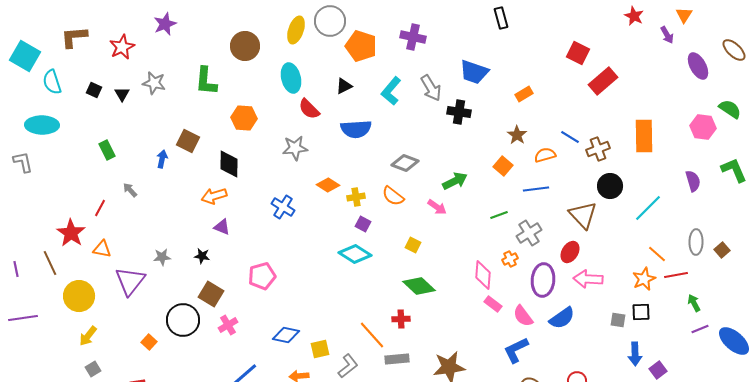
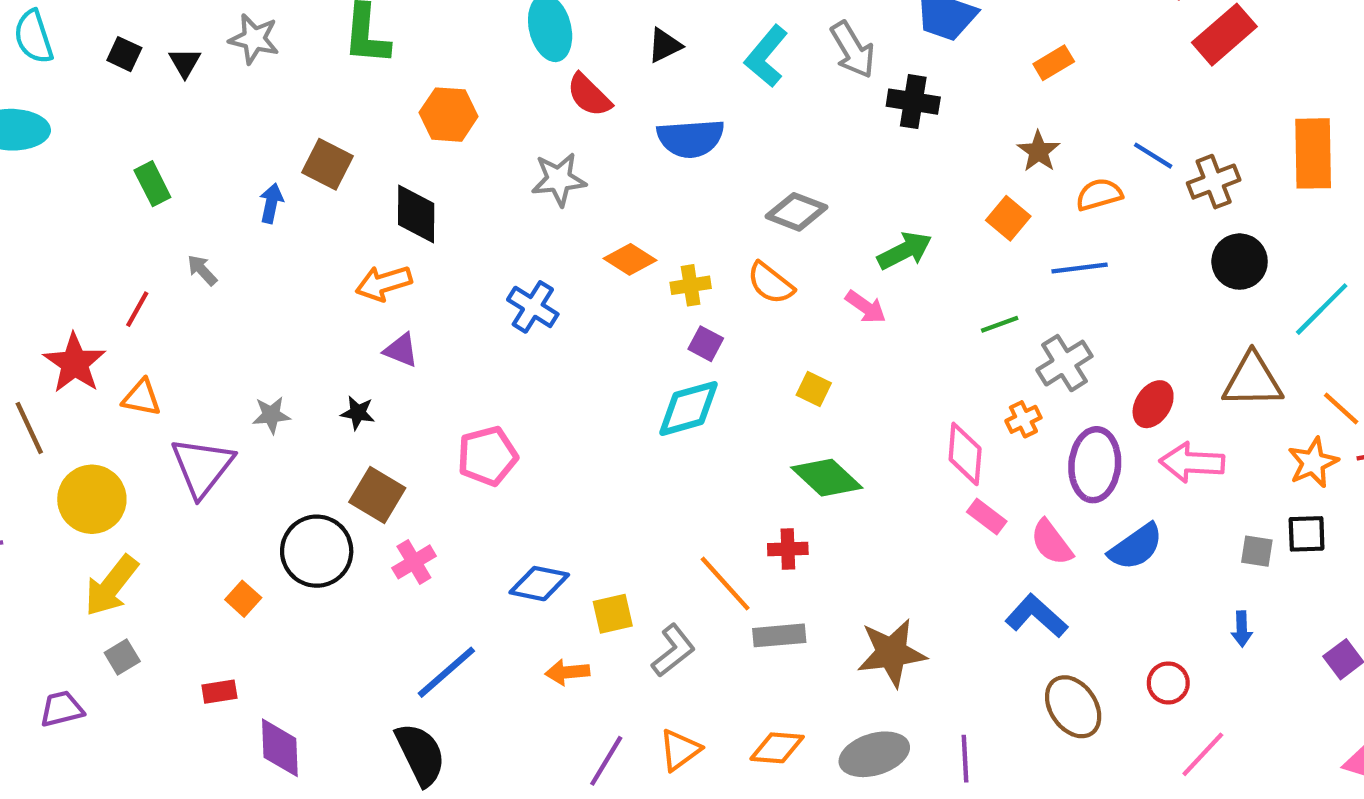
brown triangle: (583, 215) -> (1253, 380), moved, turned -48
cyan diamond: (355, 254) -> (688, 408), turned -48
yellow arrow: (88, 336) -> (111, 586), size x1.4
blue L-shape: (516, 350) -> (1036, 616), turned 68
blue arrow: (635, 354) -> (1242, 629), moved, size x0.7

